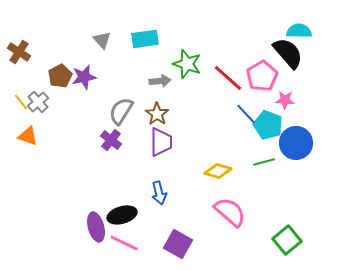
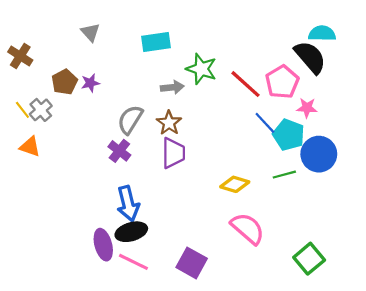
gray triangle: (102, 40) -> (90, 32), moved
purple star: (84, 77) -> (90, 83), size x0.7
blue arrow: (159, 193) -> (128, 204), moved, size x1.4

